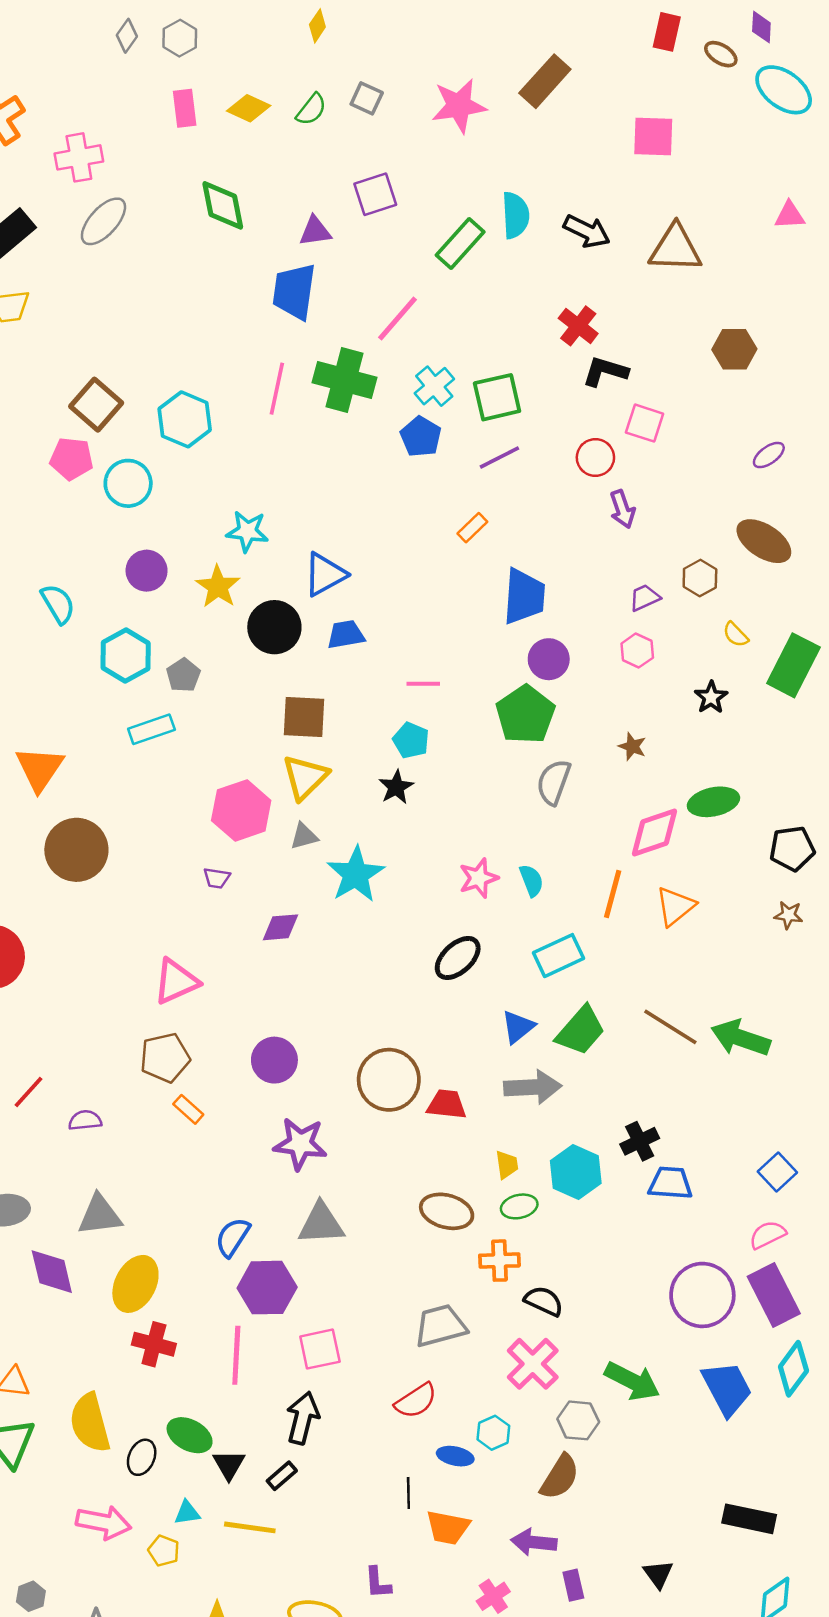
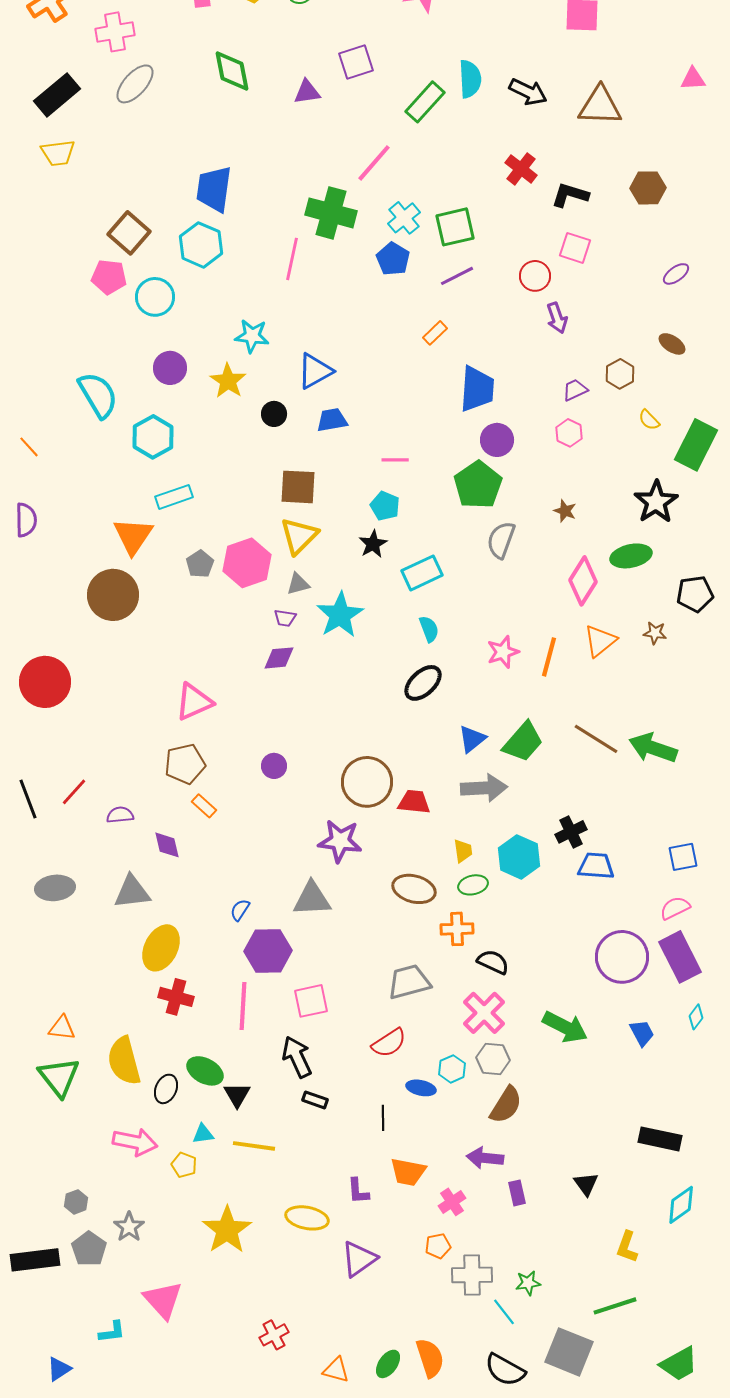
blue trapezoid: (294, 291) -> (214, 189), moved
black L-shape: (605, 371) -> (570, 195), moved
pink line: (277, 389) -> (292, 259), moved
brown ellipse: (764, 541) -> (672, 344), size x0.6
cyan semicircle: (58, 604) -> (98, 395), size x1.4
black circle: (274, 627) -> (274, 414), size x0.6
gray pentagon: (183, 675) -> (200, 564), moved
black star: (711, 697) -> (656, 502), moved, size x1.6
orange triangle: (40, 769) -> (133, 536), moved
pink diamond: (654, 833) -> (583, 581), turned -39
purple trapezoid: (217, 878) -> (285, 618), moved
pink star: (479, 878) -> (503, 652), moved
cyan semicircle: (531, 881) -> (429, 629), moved
orange line: (613, 894) -> (549, 657), moved
brown star: (788, 915) -> (655, 633), moved
cyan rectangle: (559, 956) -> (422, 573), moved
purple circle: (274, 1060) -> (274, 766), size x0.7
purple star: (300, 1144) -> (340, 841), moved
blue square: (777, 1172) -> (683, 857), turned 32
blue semicircle: (233, 1237) -> (240, 910), size x0.7
purple diamond: (52, 1272) -> (167, 845), moved, size x0.7
cyan diamond: (793, 1369) -> (696, 1017), size x0.6
blue trapezoid: (727, 1388) -> (642, 1033), size x0.6
black arrow: (303, 1418) -> (297, 1057), turned -39
gray hexagon: (578, 1420) -> (493, 1059), moved
black rectangle: (282, 1476) -> (315, 1100), moved, turned 60
orange trapezoid: (448, 1527) -> (408, 1172), moved

